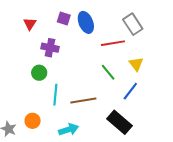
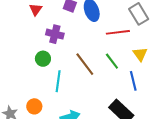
blue line: (130, 91) -> (133, 81), turned -54
brown line: (83, 100) -> (85, 64), moved, turned 60

